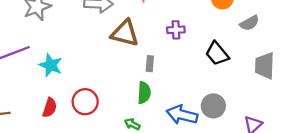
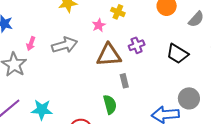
brown triangle: (125, 33) -> (109, 55), moved
green semicircle: (144, 93) -> (110, 104), moved

